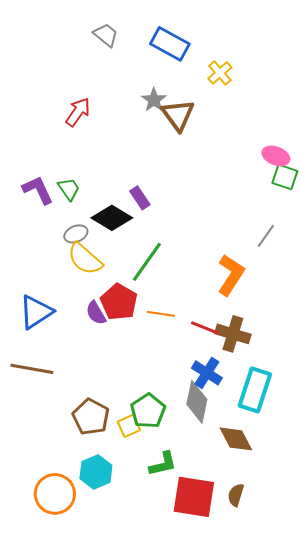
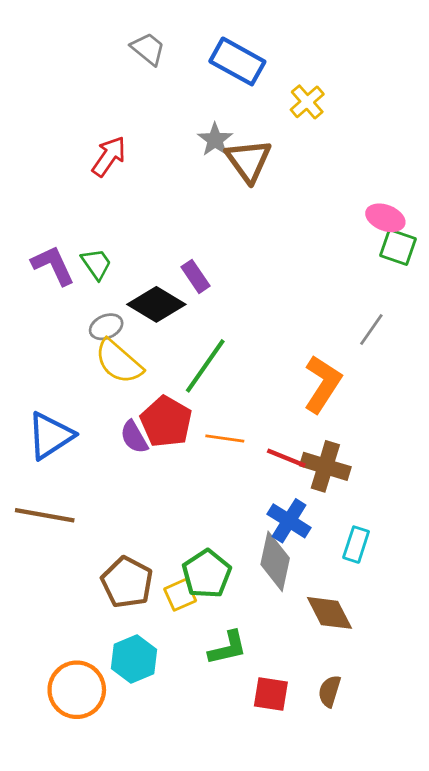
cyan rectangle: (255, 390) -> (356, 545), size x0.6
red square: (194, 497) -> (271, 694), size x0.6

